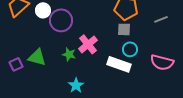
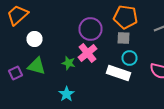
white circle: (43, 10) -> (34, 39), moved
purple circle: (61, 20) -> (90, 29), moved
cyan star: (76, 85) -> (66, 94), moved

